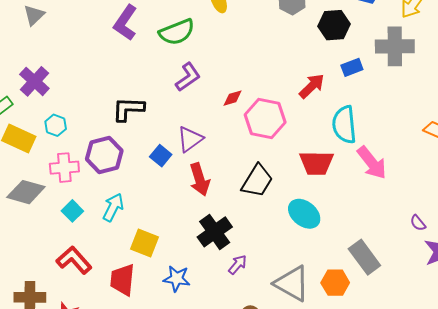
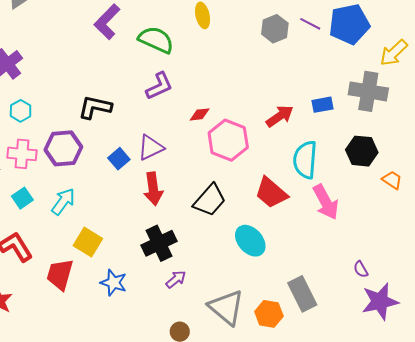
black hexagon: (334, 25) -> (362, 151), moved
green semicircle: (177, 32) -> (156, 40), turned -144
red trapezoid: (317, 163) -> (271, 193), turned 30

